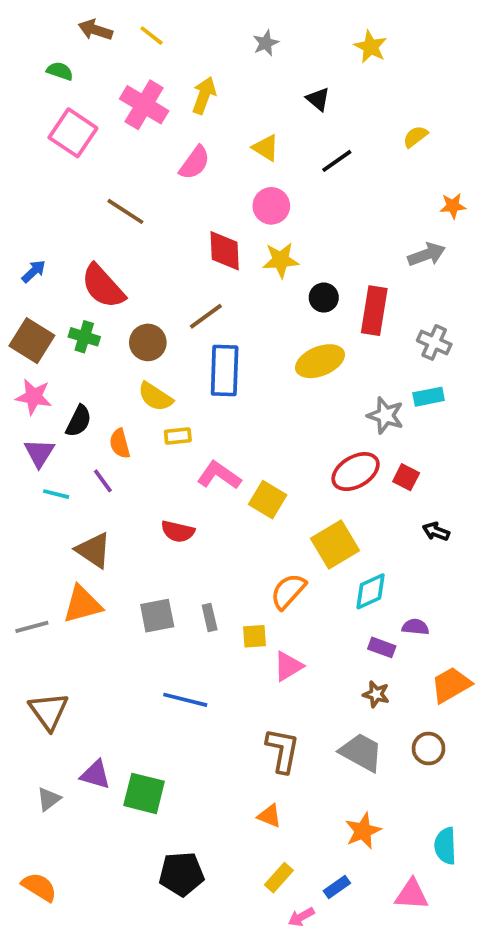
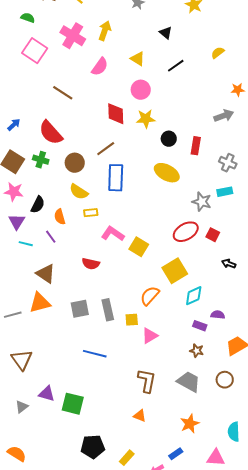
red rectangle: (374, 311) -> (196, 146), size x0.7
yellow ellipse: (320, 361) -> (167, 173), turned 50
gray rectangle: (210, 618) -> (108, 310), size x1.5
yellow rectangle: (279, 878) -> (127, 458), moved

